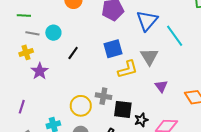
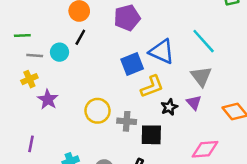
blue triangle: (147, 21) -> (162, 52), moved, turned -40
black line: (73, 53) -> (80, 37), moved
gray triangle: (149, 57) -> (201, 76), moved
yellow circle: (81, 106) -> (98, 111), moved
black star: (141, 120) -> (169, 107), moved

